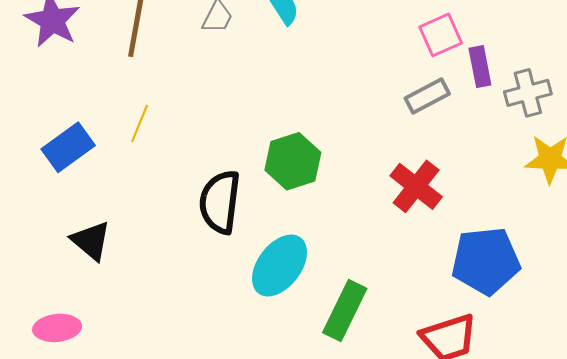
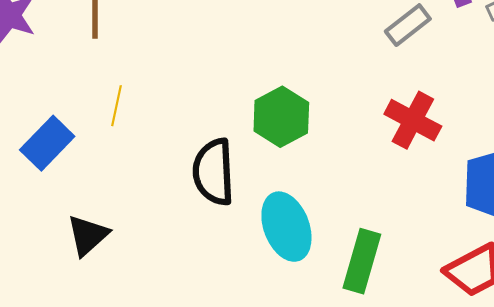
black triangle: (91, 241) -> (88, 235), turned 48
cyan ellipse: (280, 265) -> (286, 227), turned -48

